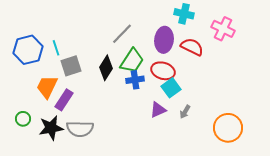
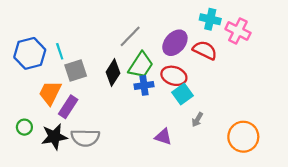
cyan cross: (184, 14) -> (210, 19), moved
purple ellipse: (164, 40) -> (175, 43), turned 35
purple triangle: (158, 110) -> (163, 137), moved, turned 42

